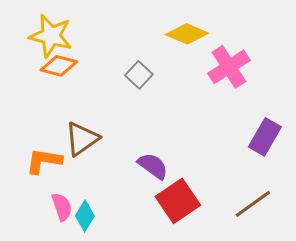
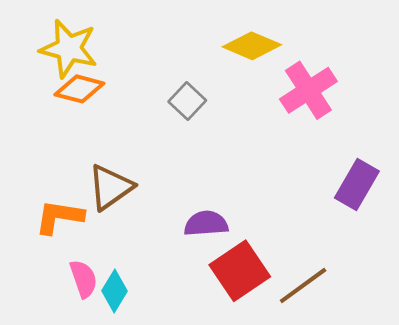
purple semicircle: (153, 166) -> (206, 224), turned -40
brown line: (253, 204) -> (303, 286), moved

